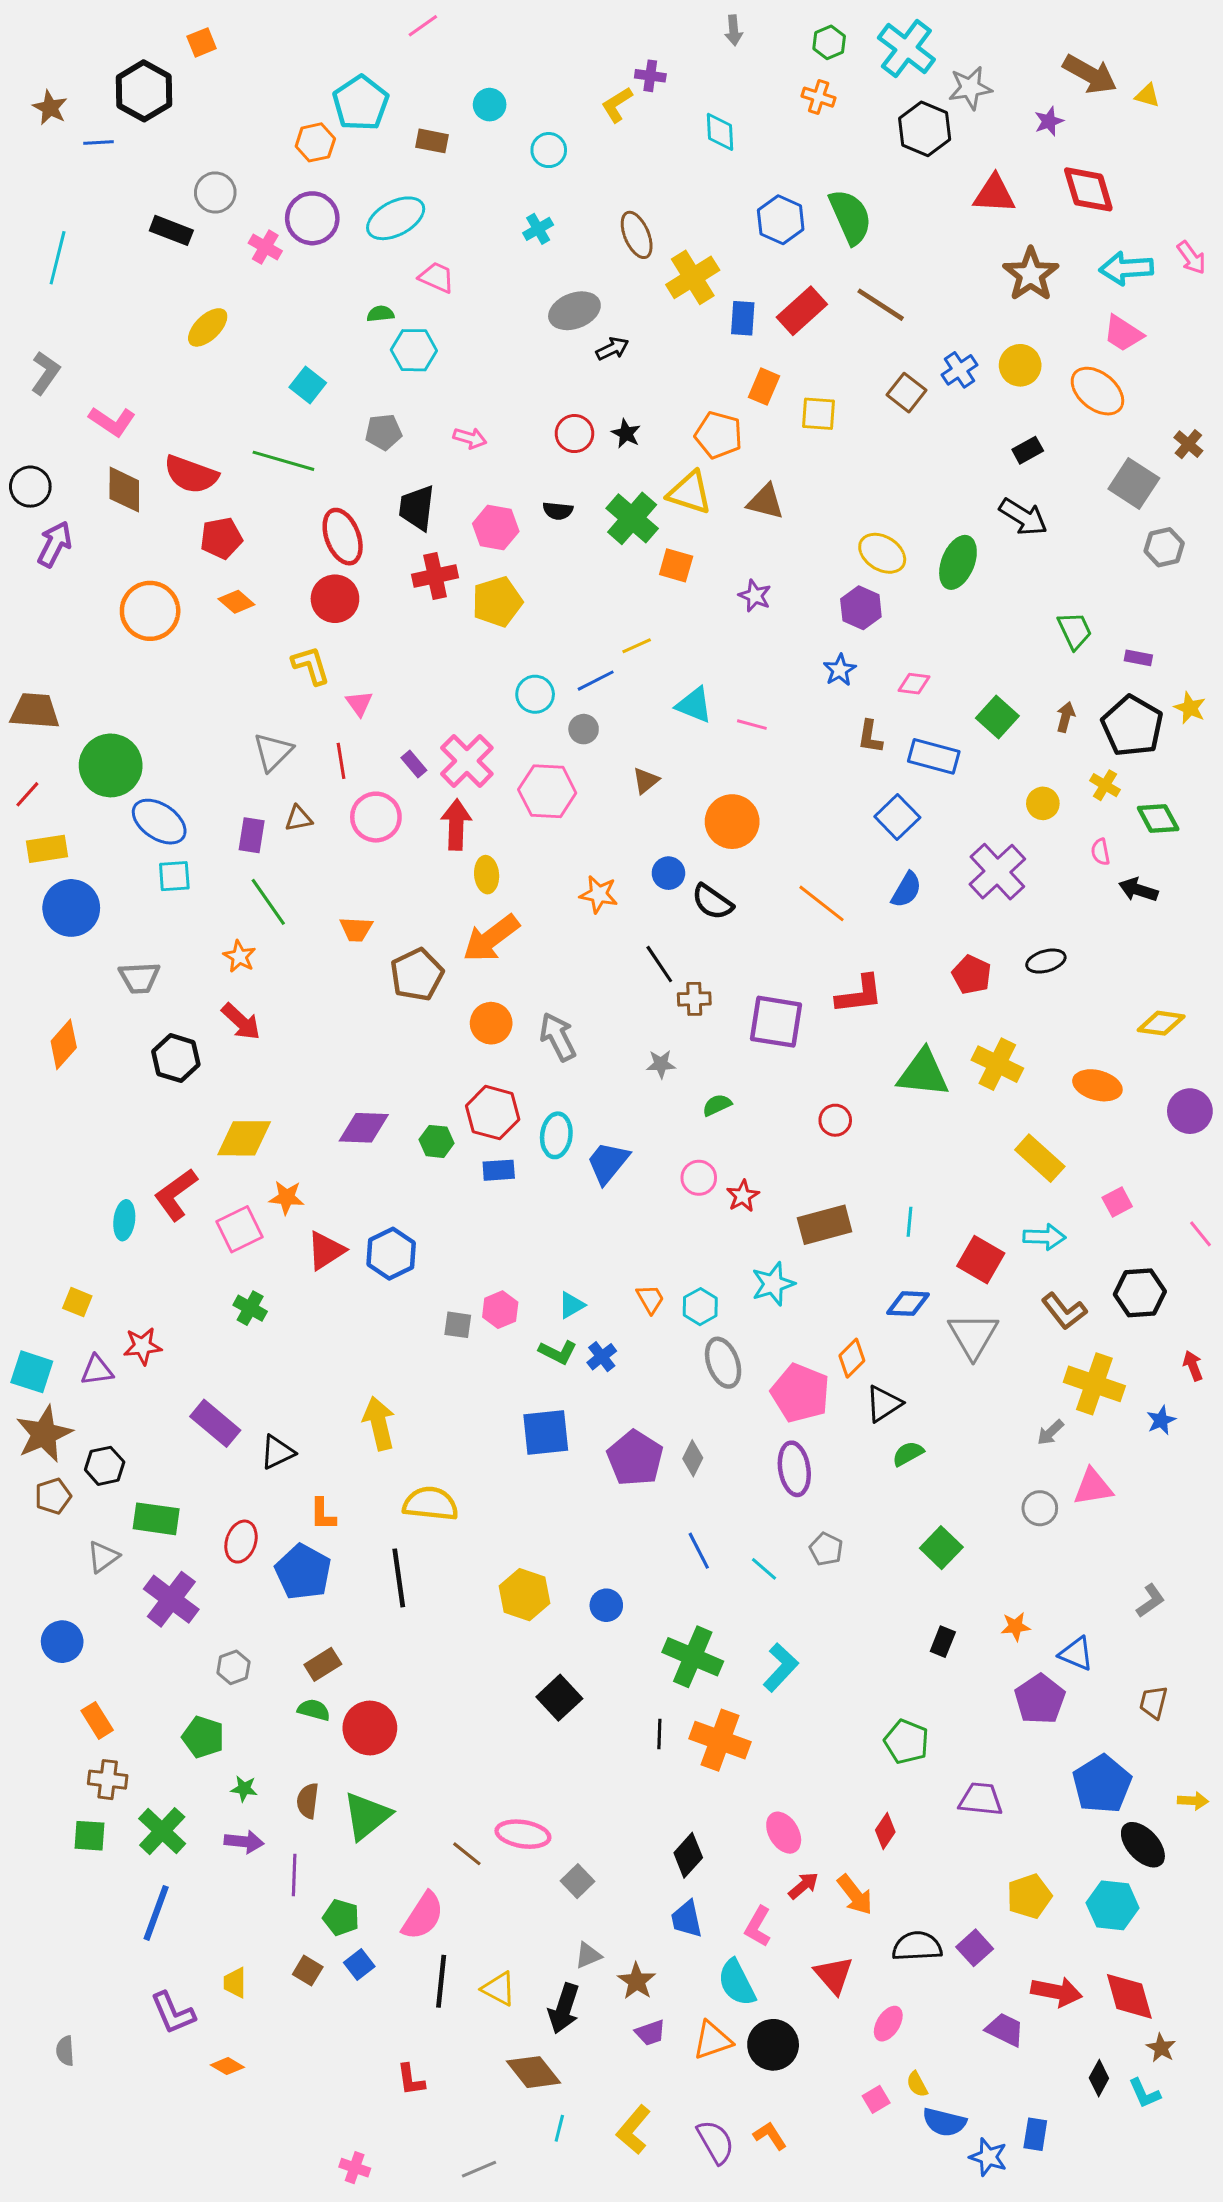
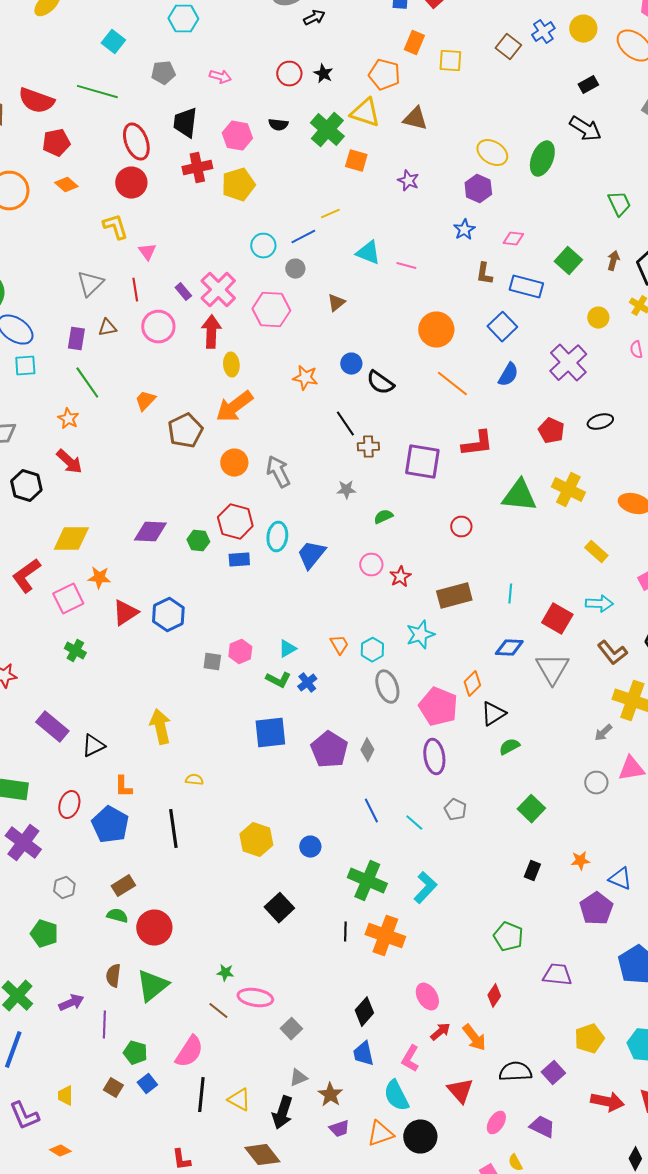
orange circle: (732, 822) -> (436, 330), moved
orange trapezoid: (356, 929) -> (145, 401), turned 130
yellow rectangle: (1040, 1158) -> (596, 552), size x0.7
yellow semicircle: (430, 1504) -> (194, 780), size x0.5
green star: (244, 1789) -> (225, 973), moved
purple arrow: (244, 1842) -> (71, 1003), turned -30
purple trapezoid: (1005, 2030) -> (542, 1127), moved

